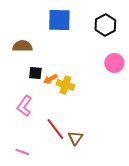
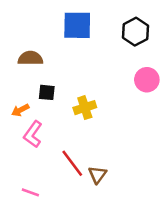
orange arrow: (50, 79) -> (20, 110), moved
yellow cross: (65, 85) -> (85, 108), turned -36

